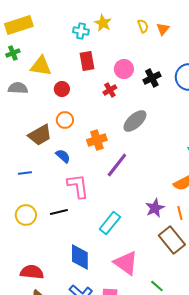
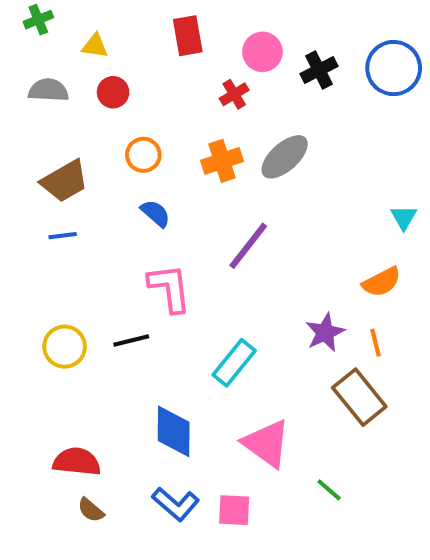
yellow triangle: (41, 66) -> (95, 46), size x0.6
red circle: (62, 89) -> (113, 92), moved
brown trapezoid: (40, 135) -> (65, 181), moved
orange cross: (97, 140) -> (222, 161), moved
blue semicircle: (63, 156) -> (155, 213), moved
blue line: (25, 173) -> (63, 236), moved

